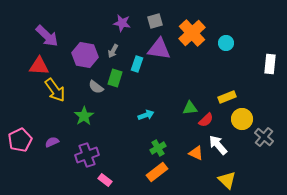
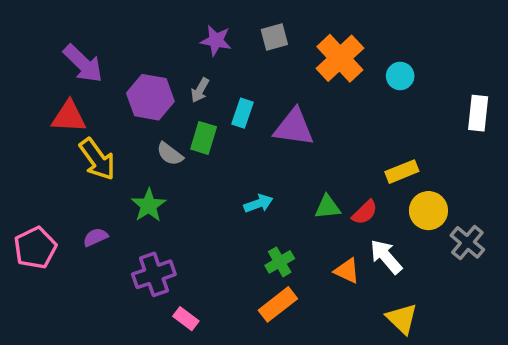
purple triangle: (159, 49) -> (294, 127), moved
green triangle: (190, 108) -> (328, 207), moved
purple semicircle: (52, 142) -> (95, 237), moved

